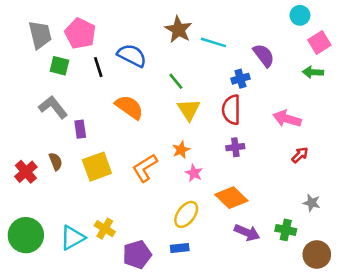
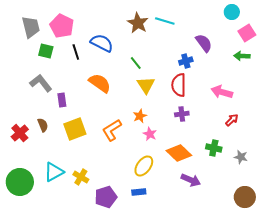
cyan line: (213, 42) -> (165, 21), moved
green cross: (286, 230) -> (214, 148), moved
cyan triangle: (72, 238) -> (54, 172), moved

